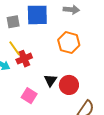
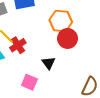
red circle: (69, 85) -> (68, 38), moved

